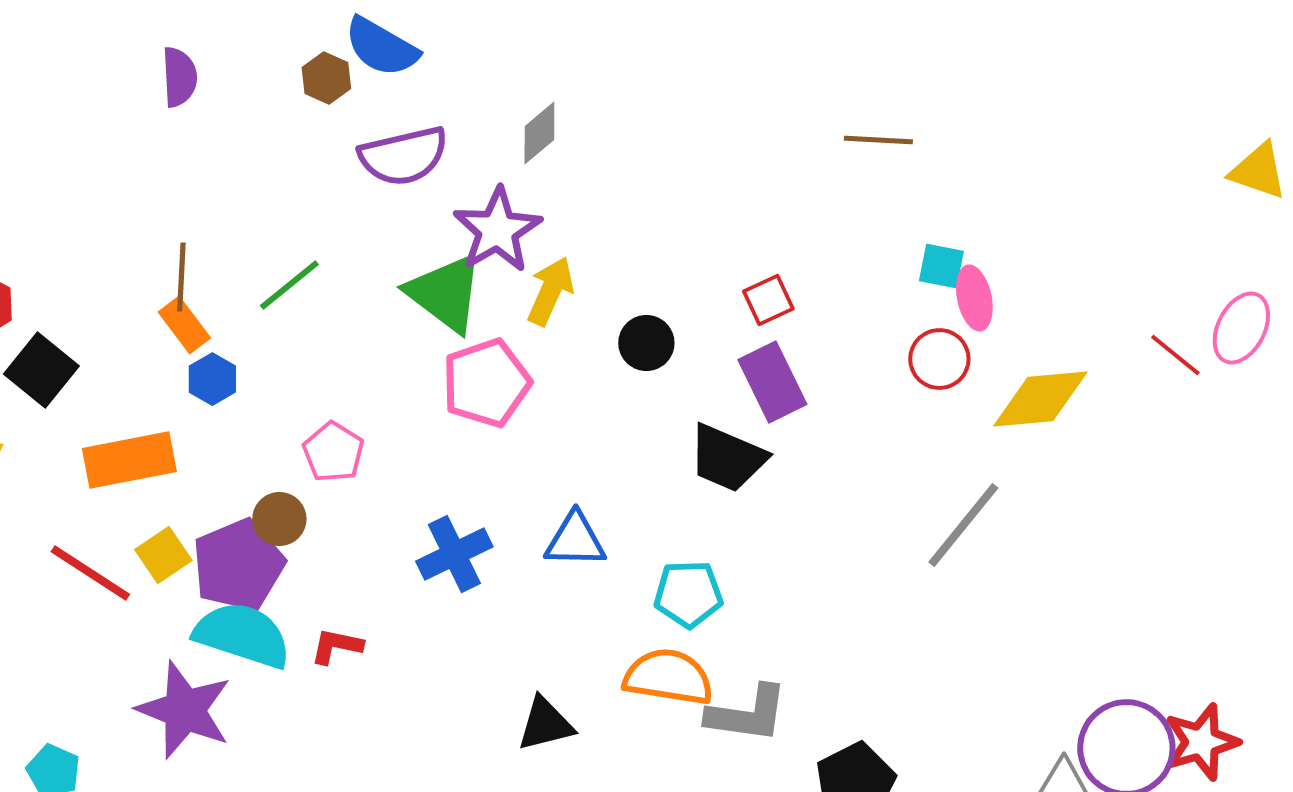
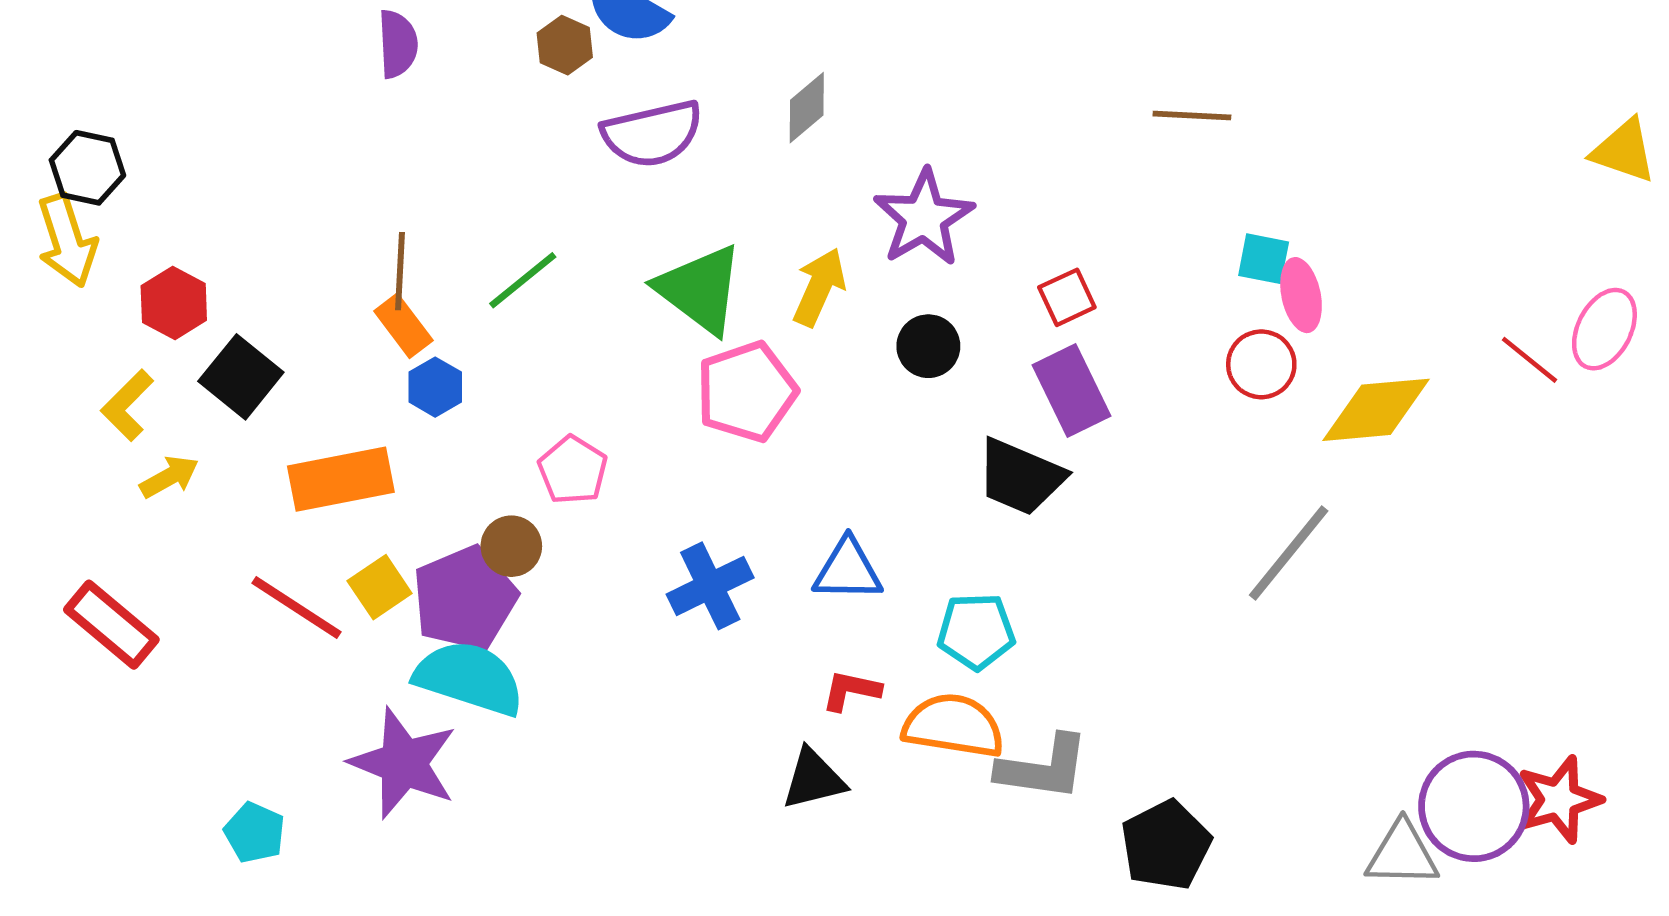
purple star: (497, 230) -> (924, 218), moved
red L-shape: (336, 646) -> (851, 690), moved

